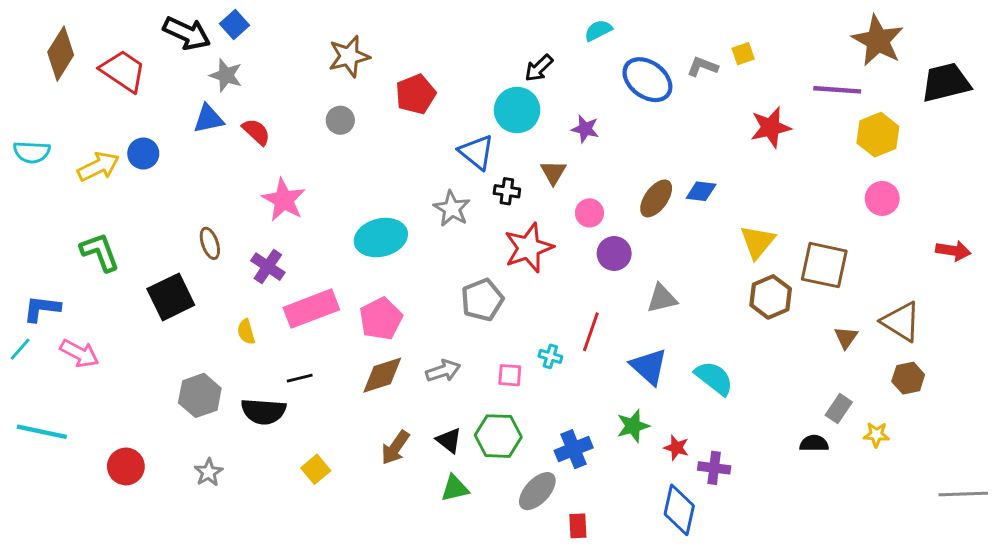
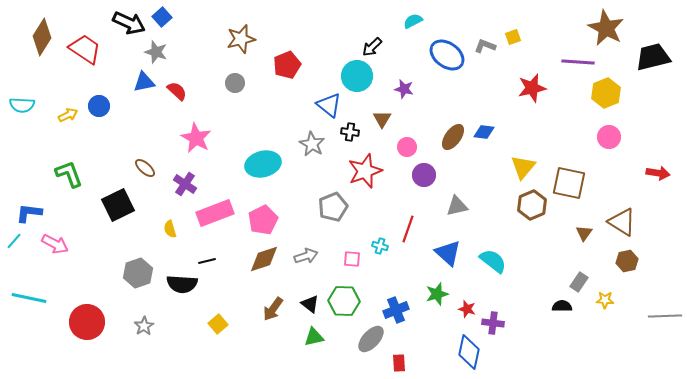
yellow arrow: (98, 167) -> (68, 115), size x0.7
brown ellipse: (210, 243) -> (145, 168), turned -30
red circle: (126, 466) -> (87, 322), size x1.4
gray line: (963, 494) -> (665, 316), moved

